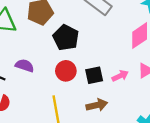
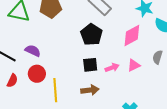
black pentagon: (66, 38) -> (91, 35), moved
red circle: (66, 71) -> (37, 74), moved

